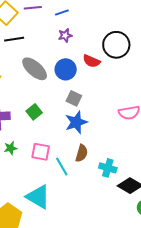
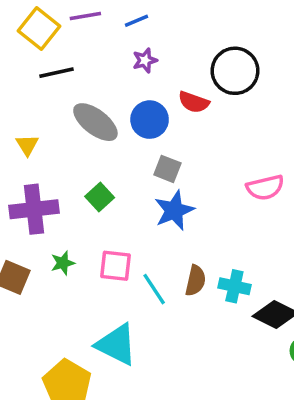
brown semicircle: (82, 153) -> (195, 281), moved

